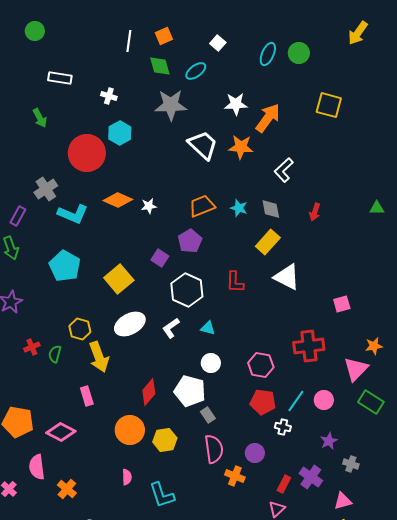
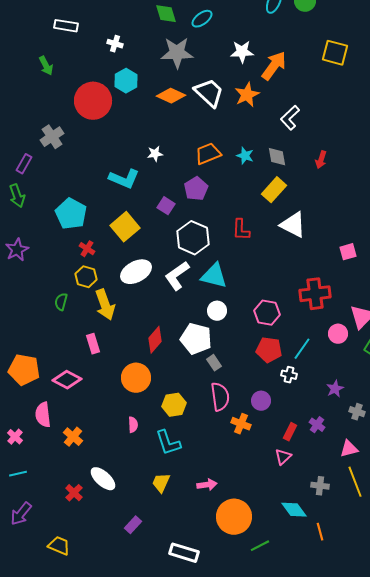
orange star: (241, 147) -> (247, 95), turned -30
orange diamond: (118, 200) -> (171, 96), moved
cyan L-shape: (73, 214) -> (124, 179), moved
white L-shape: (171, 328) -> (177, 276), size x1.4
cyan triangle: (208, 328) -> (214, 276), size x1.8
red cross: (32, 347) -> (87, 249), moved, turned -35
pink circle: (324, 400) -> (338, 334), moved
yellow hexagon: (165, 440) -> (174, 405), moved
purple cross: (311, 477) -> (317, 425), size x0.7

